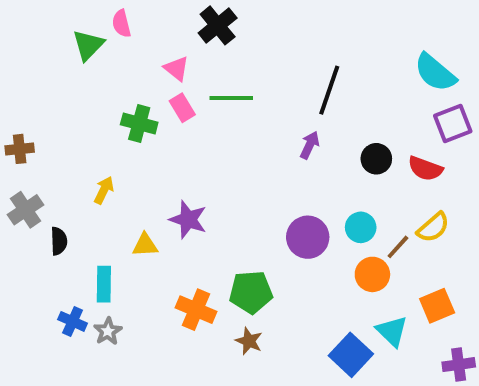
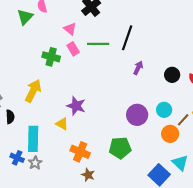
black line: (329, 90) -> (127, 38), moved
yellow arrow: (104, 190) -> (33, 91), size x1.6
yellow triangle: (145, 245) -> (62, 124), moved, turned 32
cyan rectangle: (104, 284) -> (33, 139), size x1.4
green pentagon: (251, 292) -> (120, 148), moved
brown star: (249, 341) -> (88, 175), moved

